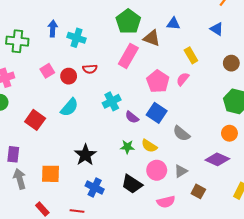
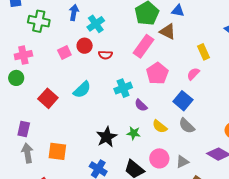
blue triangle: (173, 24) -> (178, 11), moved
cyan cross: (77, 38) -> (96, 24), turned 30
red circle: (69, 76) -> (85, 46), moved
pink pentagon: (158, 81) -> (157, 73), moved
blue square: (157, 113) -> (183, 101), moved
yellow semicircle: (149, 146) -> (160, 126), moved
black star: (85, 155) -> (107, 137), moved

